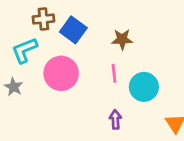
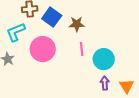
brown star: (122, 39) -> (77, 24), moved
purple arrow: (115, 119) -> (105, 83), moved

